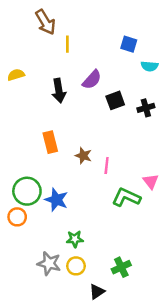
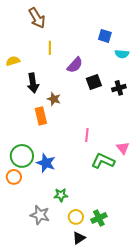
yellow line: (67, 44) -> (50, 48), moved
black arrow: (59, 91) -> (33, 83), moved
brown star: (83, 156) -> (54, 99), moved
yellow circle: (76, 266) -> (76, 217), moved

